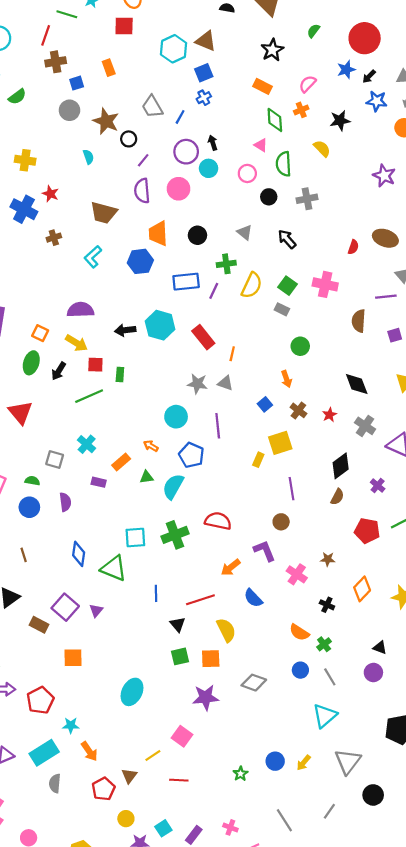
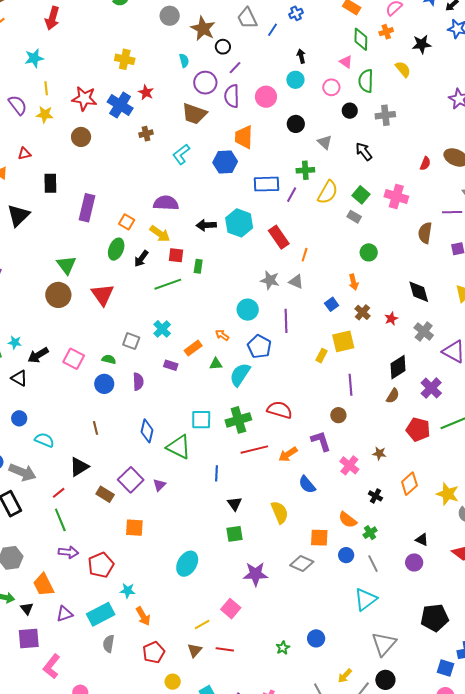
purple circle: (186, 152) -> (205, 83), moved
black circle: (197, 235) -> (296, 124), moved
purple cross: (378, 485) -> (431, 388), size x1.5
red line: (200, 600) -> (254, 450), moved
orange square: (211, 659) -> (319, 538), moved
yellow arrow: (304, 763) -> (345, 676), moved
brown triangle: (129, 776) -> (195, 650), moved
black circle: (373, 795) -> (385, 680), moved

